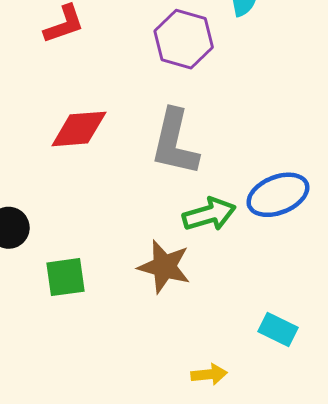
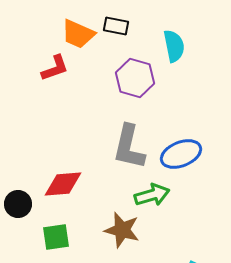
red diamond: (79, 129) -> (63, 184), moved
blue ellipse: (278, 195) -> (181, 154), moved

